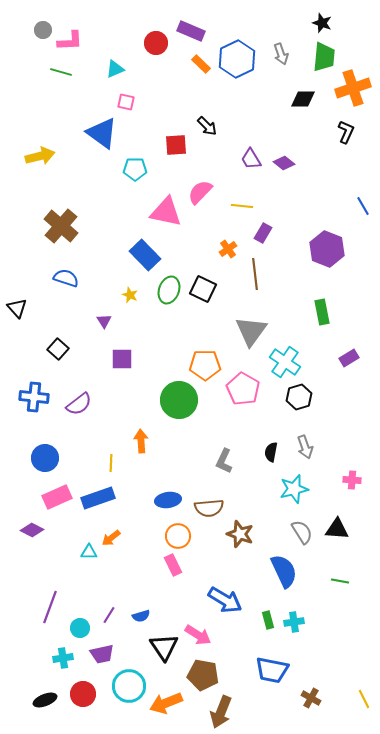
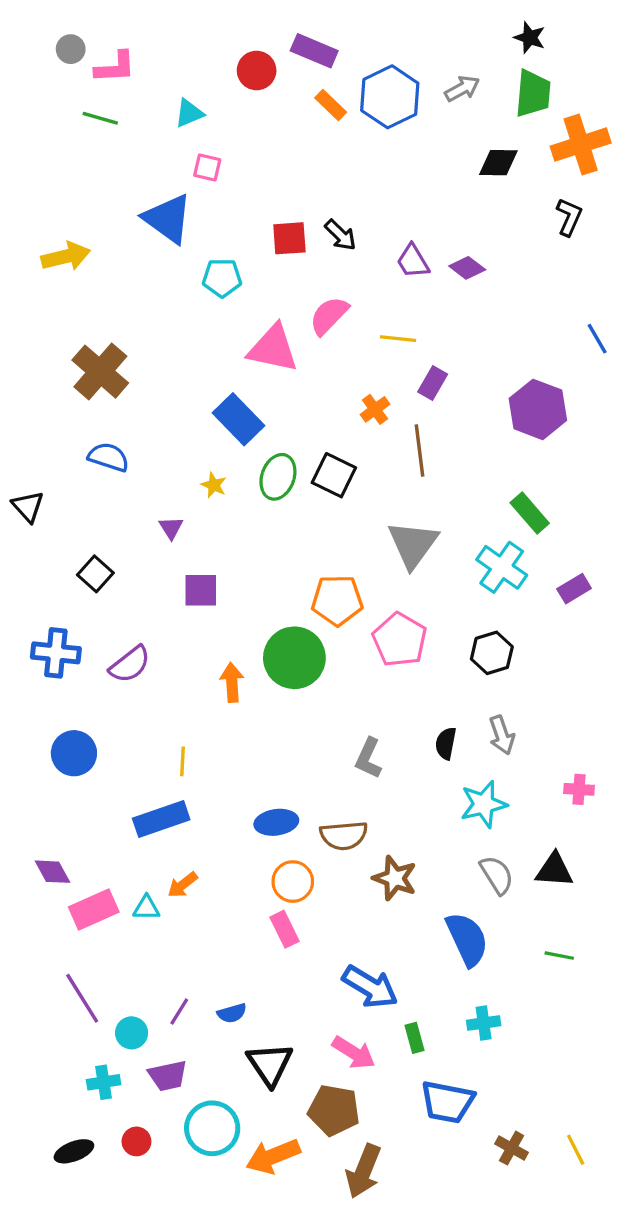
gray arrow: (281, 54) -> (462, 89), turned -100
black arrow: (207, 126) -> (340, 235), moved
green rectangle: (322, 312) -> (530, 513), turned -30
cyan cross: (285, 362) -> (502, 567), moved
orange arrow: (141, 441) -> (232, 682), moved
pink rectangle: (57, 497) -> (94, 909), moved
purple diamond: (32, 530) -> (53, 872), turned 35
purple line: (50, 607) -> (82, 998), turned -52
green rectangle: (268, 620) -> (414, 1038), moved
pink arrow: (198, 635) -> (354, 1053), moved
red circle: (83, 694) -> (136, 1141), size x0.7
yellow line: (364, 699) -> (576, 1150), moved

